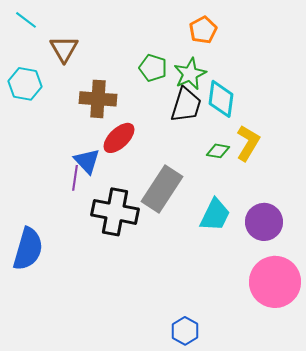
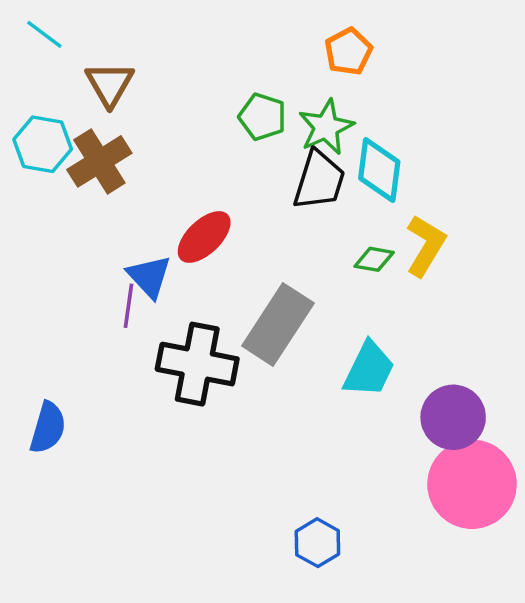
brown cross: (98, 99) -> (99, 161), moved, turned -36
purple circle: (264, 222) -> (453, 417), moved
blue semicircle: (28, 249) -> (48, 428), size x0.7
blue hexagon: (185, 331) -> (317, 543), moved

